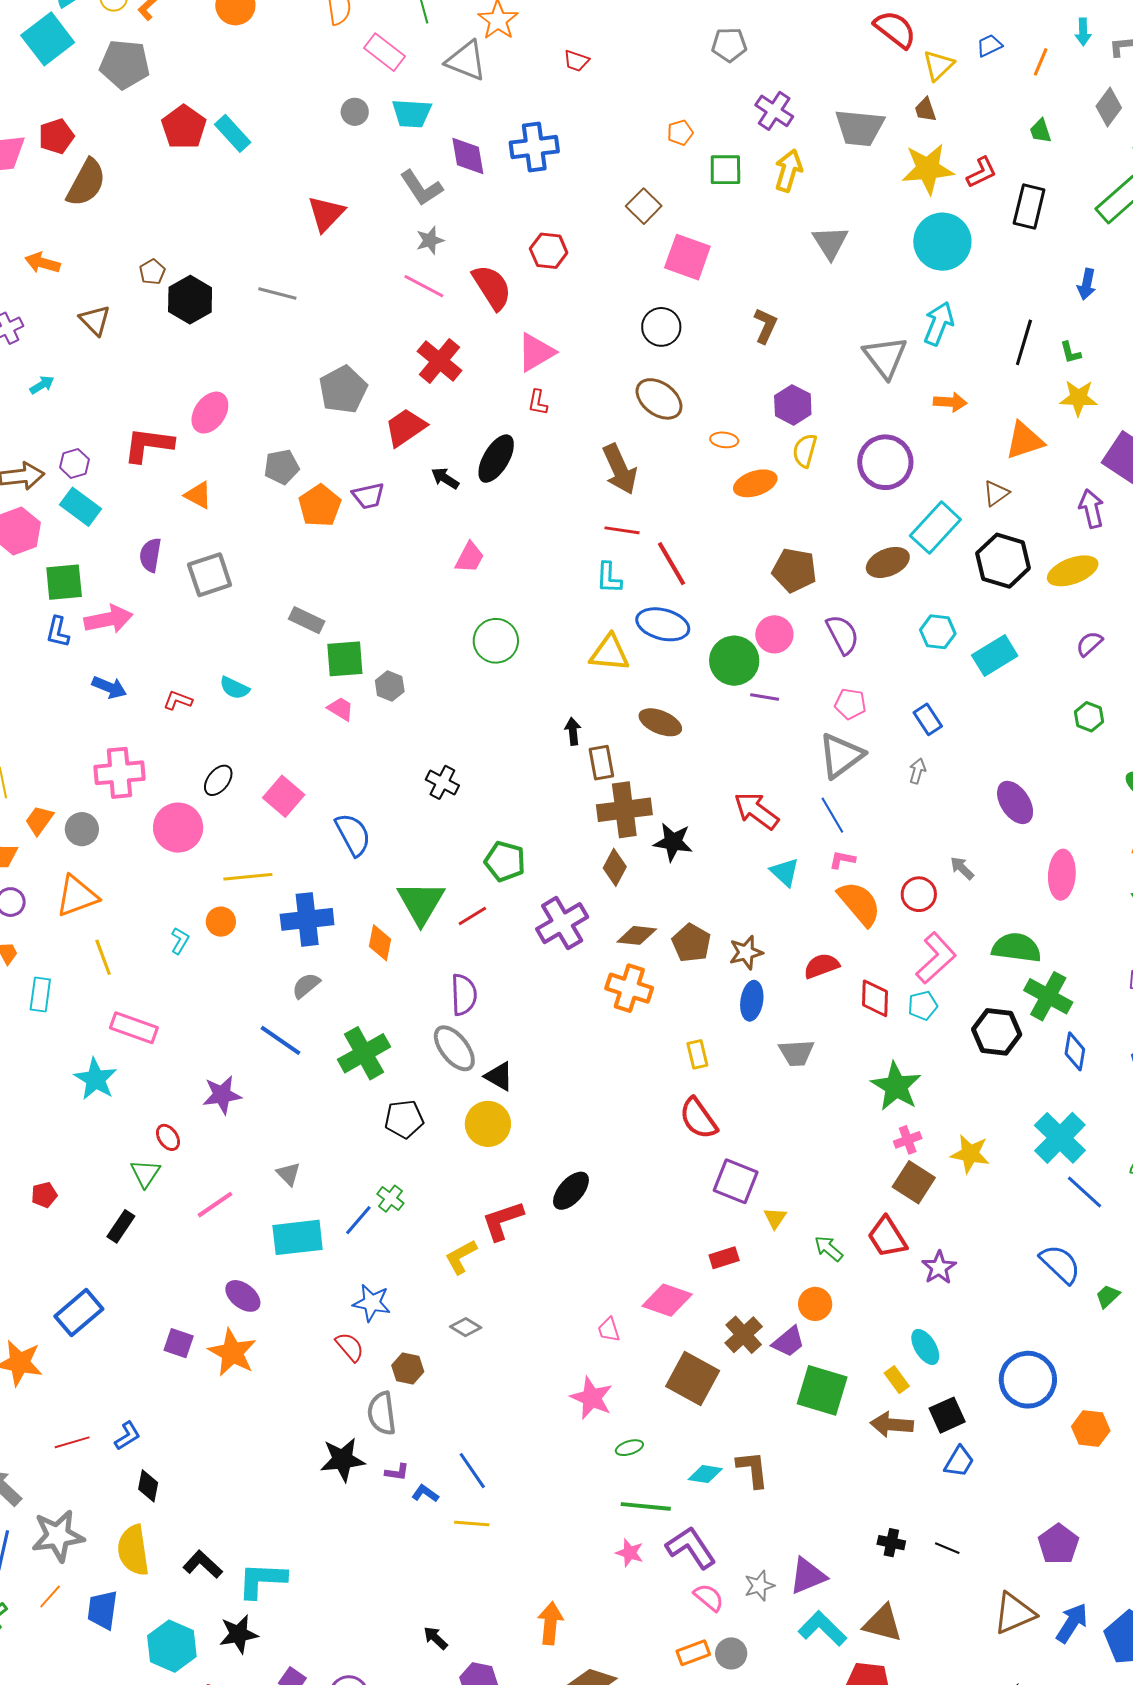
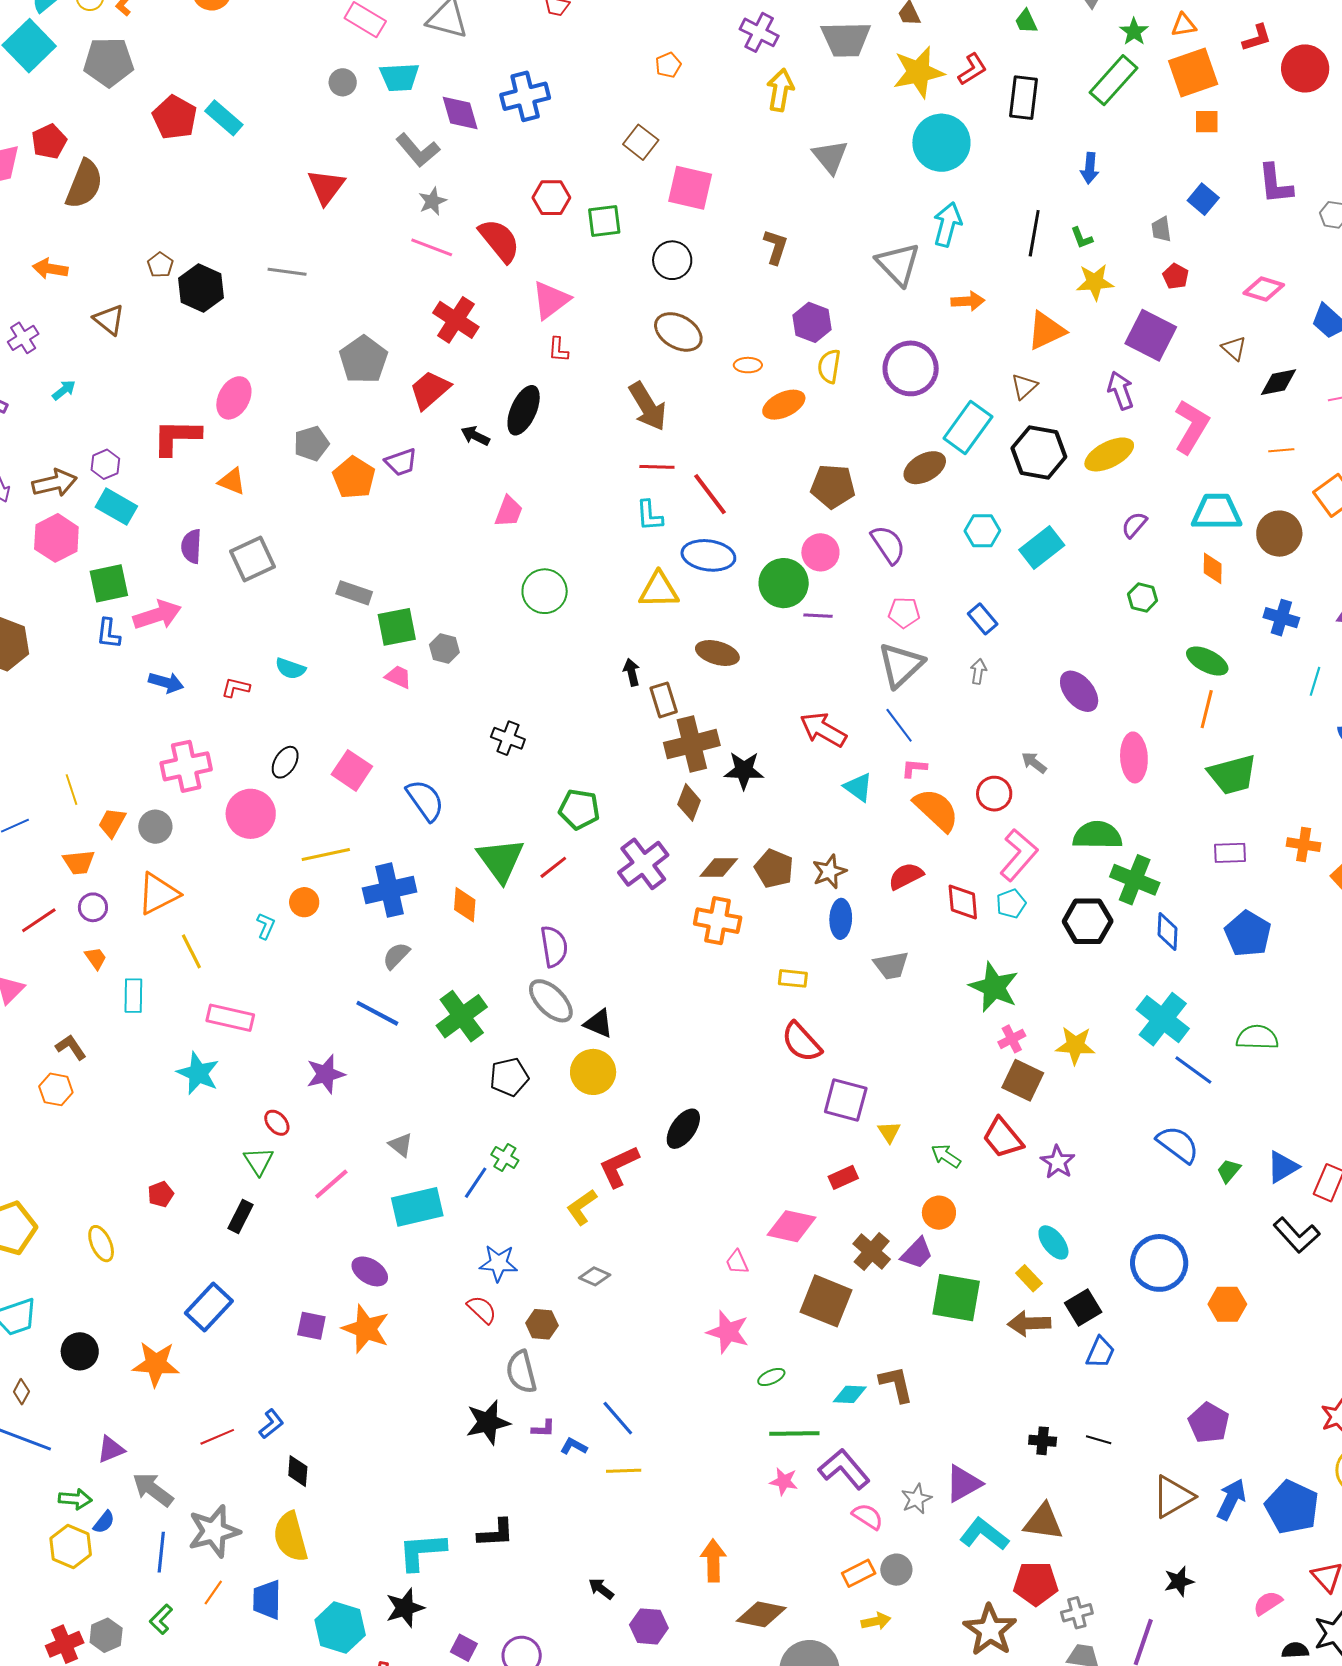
green square: (725, 170) -> (604, 221), moved
yellow rectangle: (697, 1054) -> (793, 978), turned -64
black L-shape: (203, 1564) -> (496, 1533), moved, turned 141

